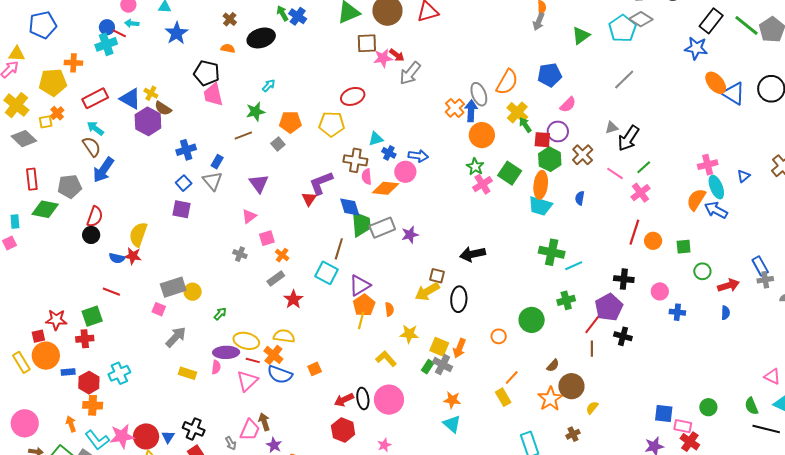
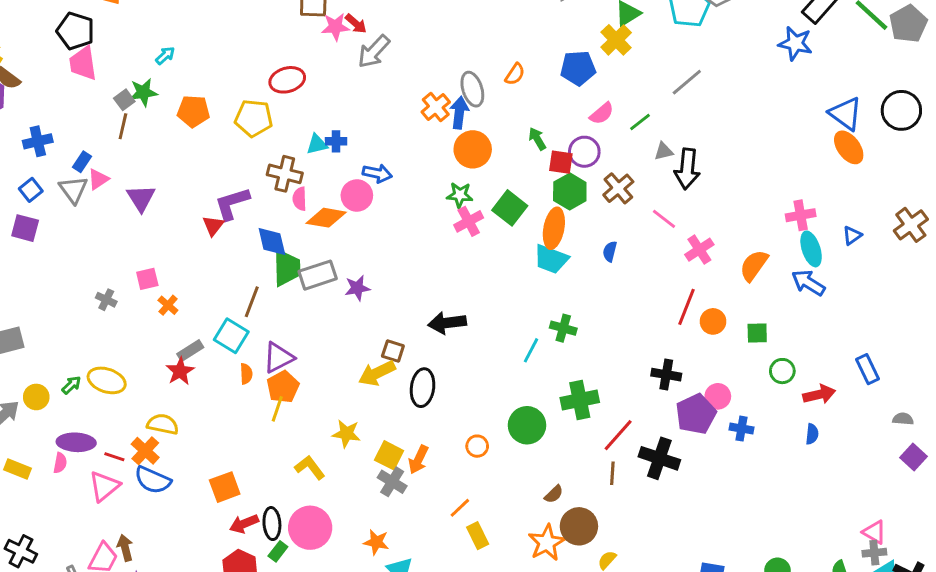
orange semicircle: (507, 82) -> (515, 74), size x0.6
orange ellipse: (716, 83) -> (849, 147), moved
yellow cross: (517, 112) -> (616, 40), moved
brown line: (243, 136) -> (123, 126), turned -60
black arrow: (628, 138) -> (687, 169), turned -32
gray square: (278, 144) -> (124, 100), moved
blue cross: (389, 153) -> (336, 141), moved, turned -32
green star: (475, 167) -> (460, 195), turned -30
green line: (644, 167) -> (640, 122), moved
orange semicircle: (696, 200) -> (754, 265), moved
pink triangle: (249, 216) -> (98, 179), moved
green cross: (552, 252) -> (563, 328), size x0.7
cyan line: (574, 266) -> (531, 350), moved, turned -42
gray rectangle: (276, 279) -> (190, 351), moved
gray cross: (765, 280) -> (874, 553), moved
yellow circle: (193, 292) -> (36, 397), moved
green cross: (566, 300) -> (580, 400), size x1.4
purple pentagon: (609, 307) -> (696, 414), moved
orange semicircle: (389, 309) -> (246, 374), moved
black cross: (623, 336) -> (659, 458), size x1.5
yellow ellipse: (246, 341) -> (107, 380), moved
green rectangle: (428, 367) -> (278, 551), moved
orange square: (315, 369) -> (225, 487), moved, size x1.5
orange line: (512, 378) -> (460, 508), moved
orange star: (452, 400) -> (376, 542), moved

